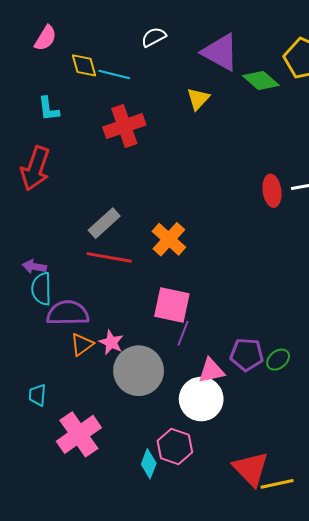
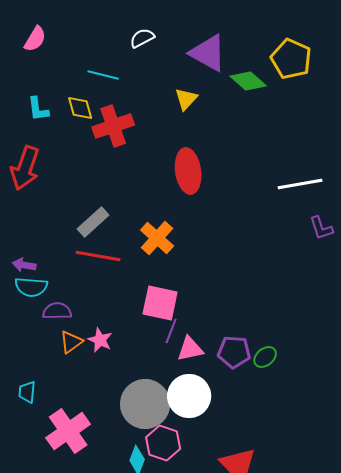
yellow diamond: (84, 65) -> (80, 108), moved
red ellipse: (272, 191) -> (188, 171), moved, size x1.4
cyan semicircle: (41, 289) -> (31, 287), turned -84
purple semicircle: (68, 313) -> (57, 311), size x0.7
gray circle: (139, 371) -> (145, 404), moved
pink triangle: (211, 371) -> (190, 349), moved

